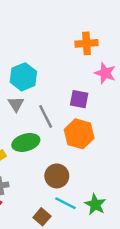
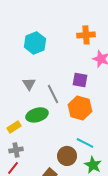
cyan hexagon: (23, 77) -> (35, 43), moved
brown circle: (57, 176) -> (67, 156), moved
cyan line: (65, 203) -> (85, 143), moved

